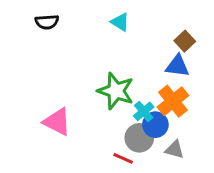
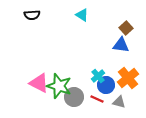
green star: (116, 91) -> (59, 86), moved
orange cross: (173, 101) -> (128, 78), moved
gray circle: (139, 138) -> (74, 97), moved
red line: (123, 158) -> (97, 99), moved

